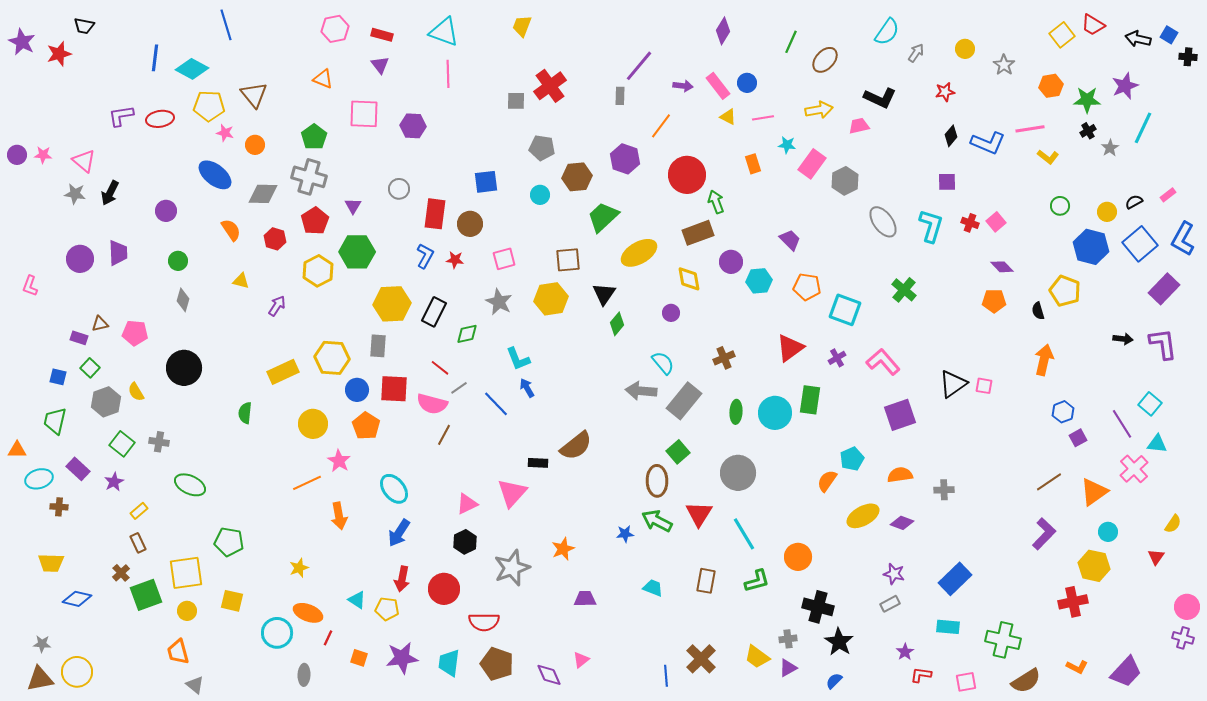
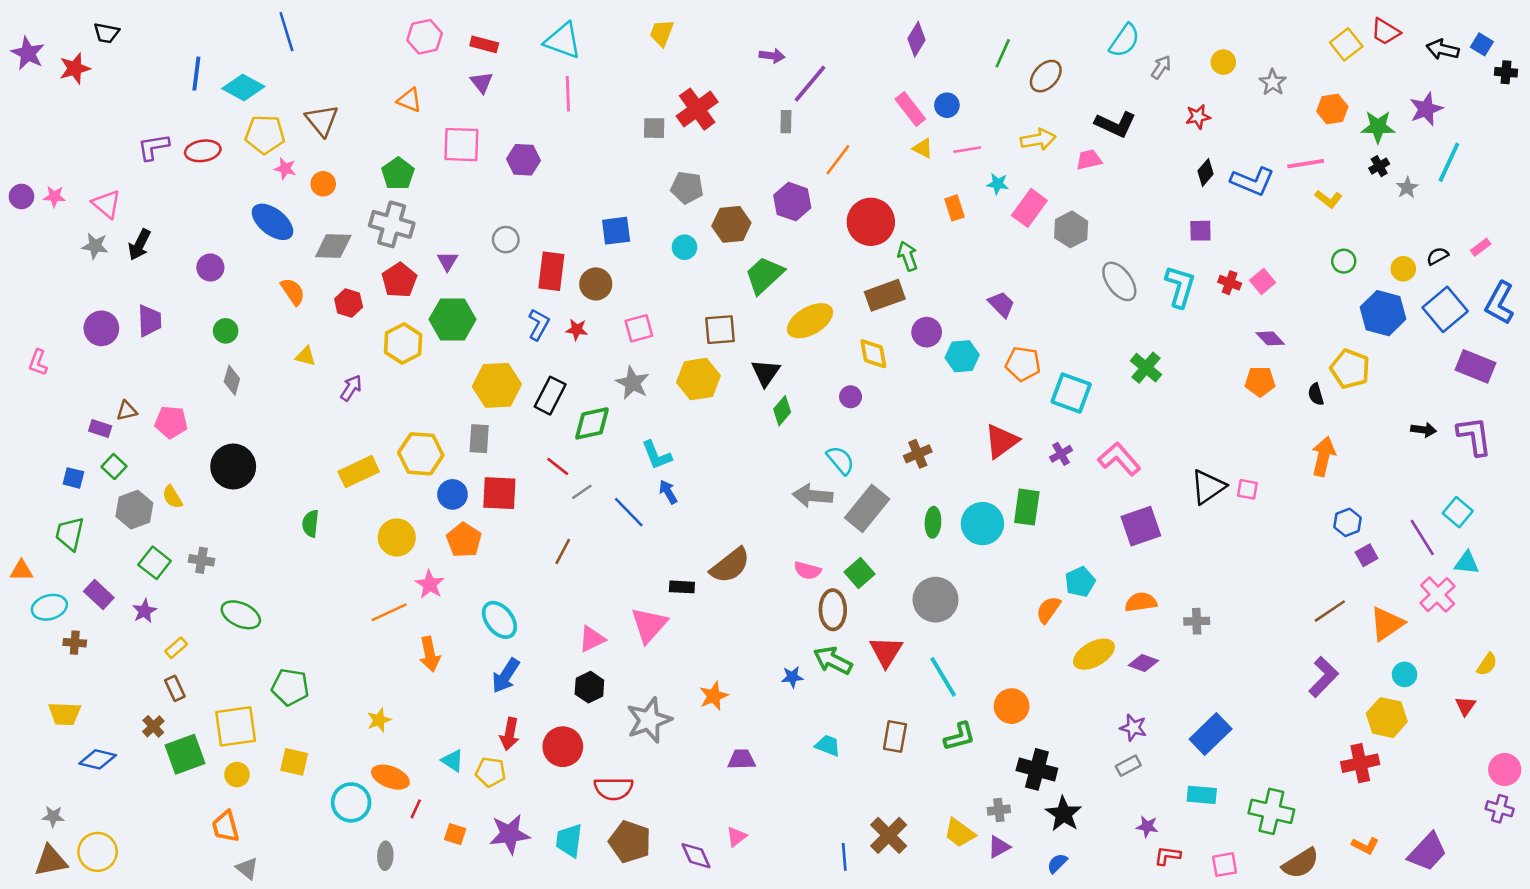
purple arrow: (683, 86) -> (772, 56), moved
purple rectangle: (1164, 289) -> (1476, 366), turned 68
green diamond: (467, 334) -> (592, 423), size x1.4
pink semicircle: (432, 404) -> (807, 570), moved, size x0.7
purple star: (905, 652) -> (1147, 827), turned -30

